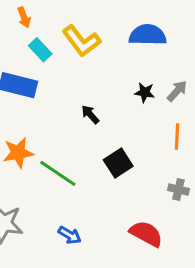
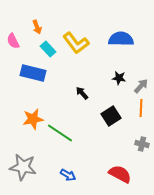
gray arrow: (177, 91) -> (141, 86), moved
black square: (118, 163) -> (111, 116), moved

